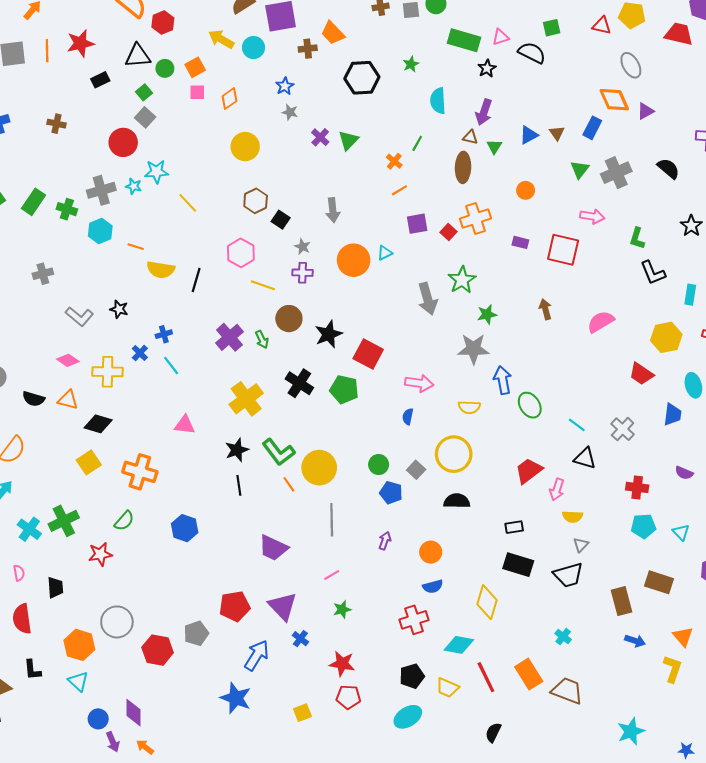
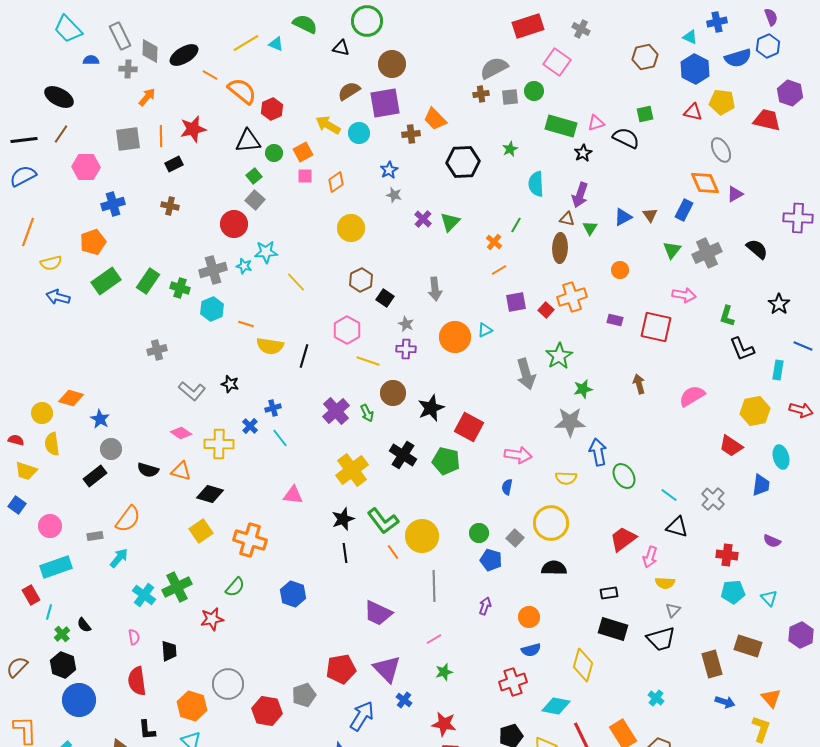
black rectangle: (100, 80) -> (174, 164), moved

